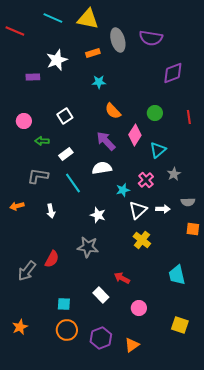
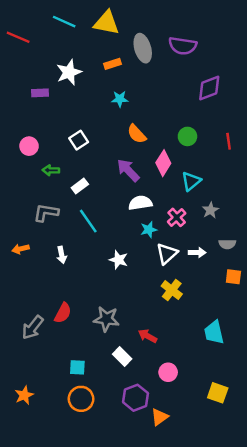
white semicircle: (102, 168) -> (140, 203), moved
gray star: (88, 247) -> (106, 319), moved
purple hexagon: (101, 338) -> (135, 398), moved

